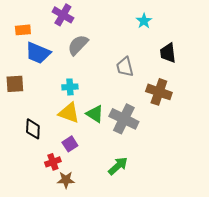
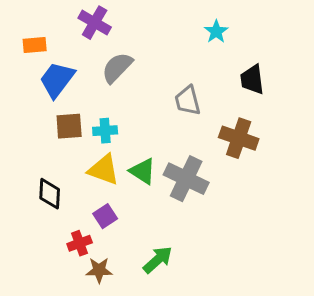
blue trapezoid: (38, 53) -> (57, 80), turned 104
brown square: (15, 84) -> (69, 126), moved
green arrow: (118, 166) -> (158, 260), moved

